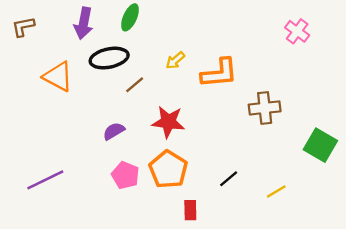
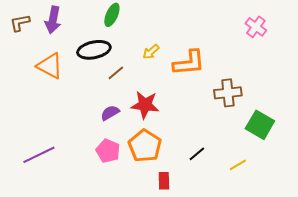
purple arrow: (84, 23) -> (53, 20), moved
purple semicircle: (114, 131) -> (110, 113), moved
green square: (320, 145) -> (260, 125), moved

